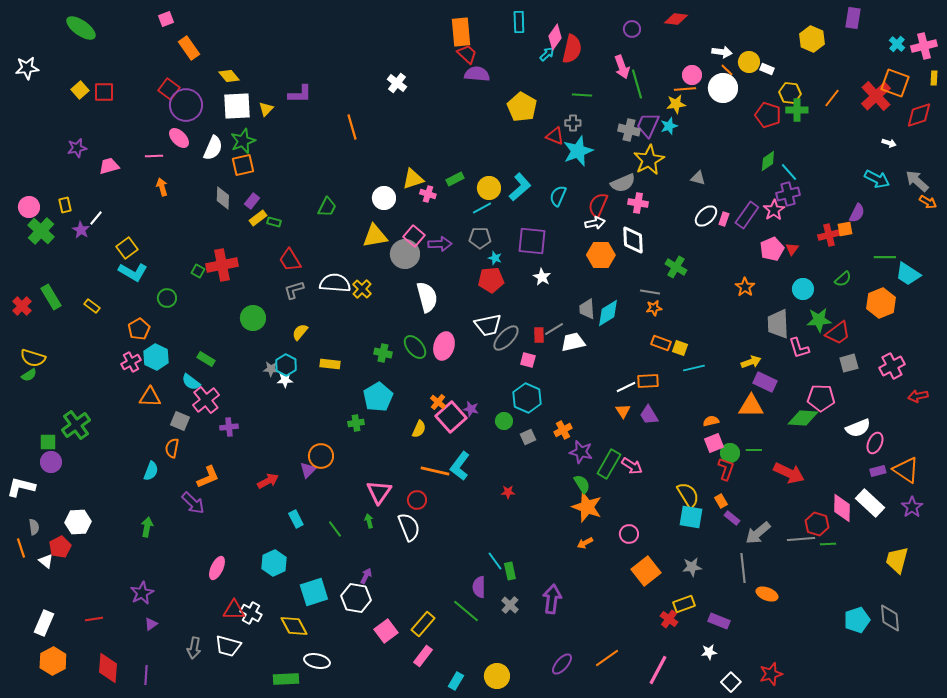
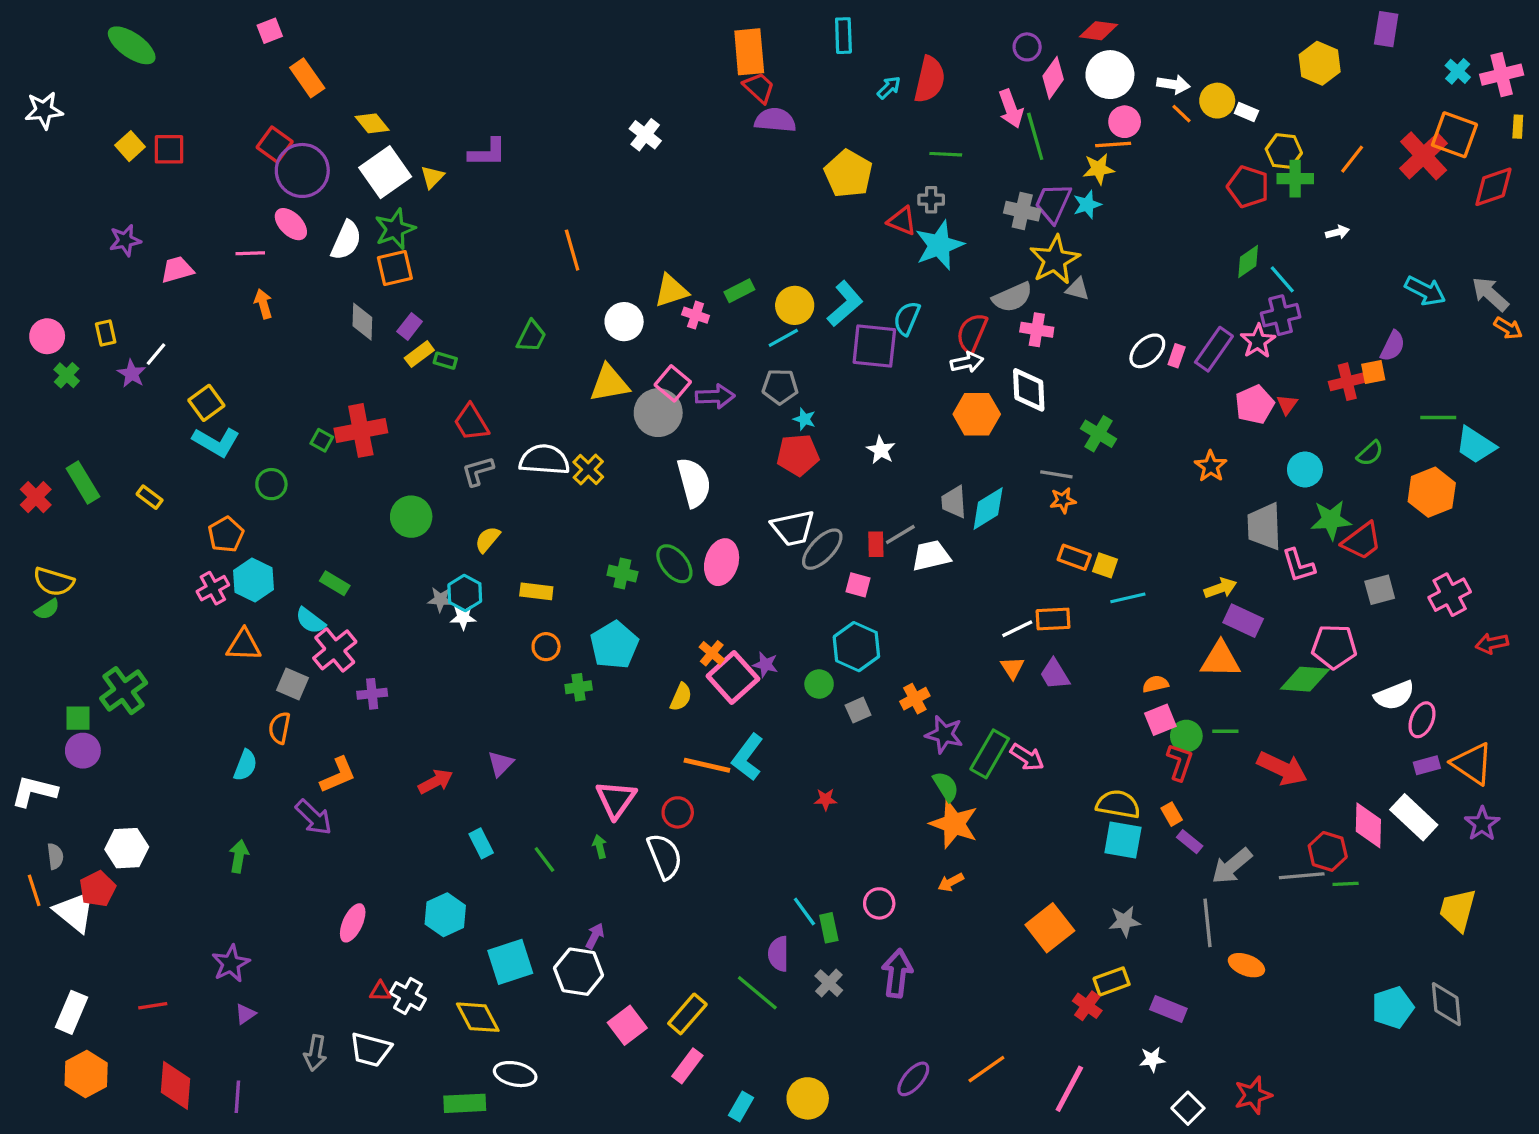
pink diamond: (555, 37) -> (1053, 78), moved
white circle: (723, 88) -> (1110, 75), moved
white square: (237, 106) -> (385, 172), turned -32
orange line: (352, 127) -> (572, 250), moved
white arrow: (889, 143) -> (1337, 232), moved, turned -32
gray triangle: (698, 178) -> (1077, 289), moved
green cross: (41, 231) -> (67, 375), size x0.6
purple square: (532, 241) -> (874, 346), moved
orange circle: (321, 456) -> (546, 647), moved, size x0.7
yellow semicircle: (688, 495) -> (1118, 804), turned -48
pink circle: (629, 534) -> (879, 903), moved
white triangle: (46, 561) -> (75, 912), size x1.8
red triangle: (234, 610) -> (380, 991), size x0.6

